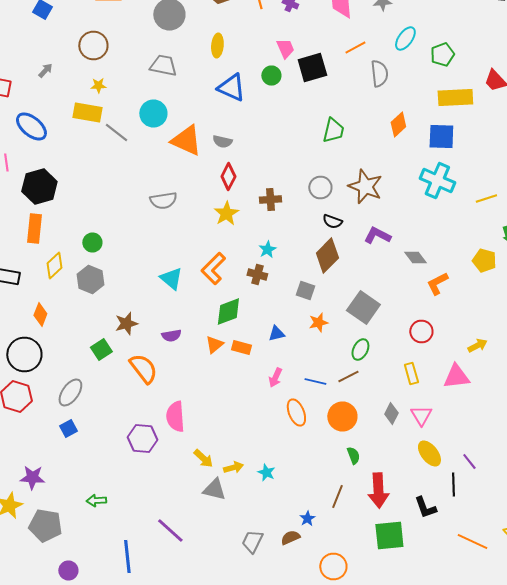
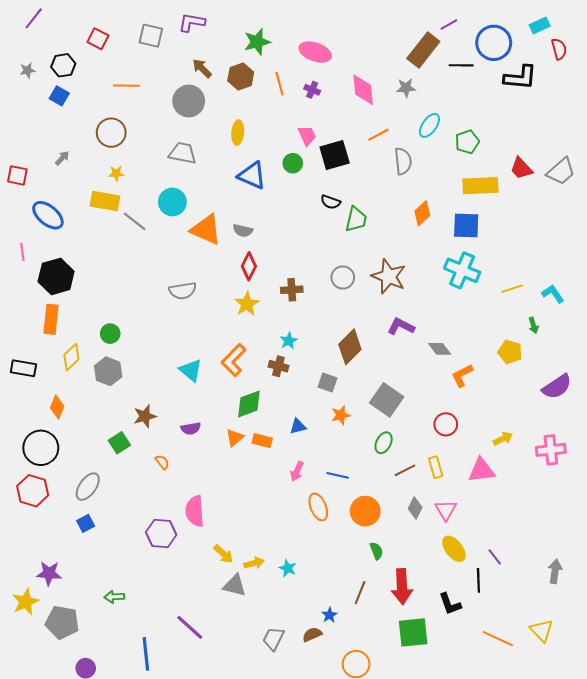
black semicircle: (332, 222) -> (331, 202), moved
orange semicircle: (143, 368) -> (162, 462), size x0.5
brown line: (348, 376) -> (405, 470), moved

